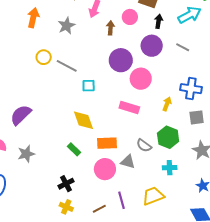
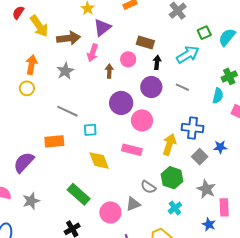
yellow circle: (44, 57) -> (27, 88), moved
yellow arrow: (167, 104) -> (169, 144), size x1.5
gray square: (197, 117) -> (200, 157), turned -35
yellow diamond: (83, 120) -> (99, 161), moved
orange rectangle: (107, 143) -> (54, 141), moved
green rectangle: (74, 149) -> (79, 194), size x1.6
gray triangle: (128, 162) -> (133, 204), turned -35
cyan cross: (170, 168) -> (175, 208), turned -32

